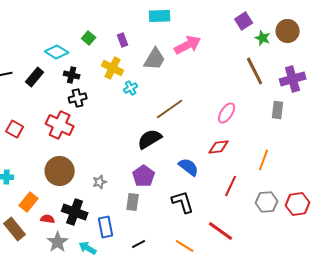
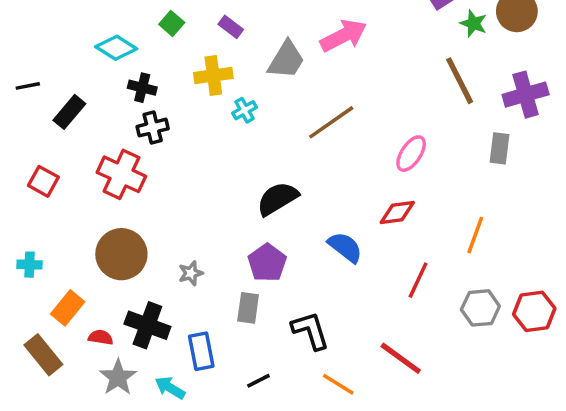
purple rectangle: (123, 40) -> (231, 27), turned -32
yellow cross: (113, 68) -> (213, 75), turned -35
black rectangle: (35, 77) -> (69, 112), moved
brown line: (170, 109) -> (331, 122), moved
black L-shape: (183, 202) -> (310, 330), moved

